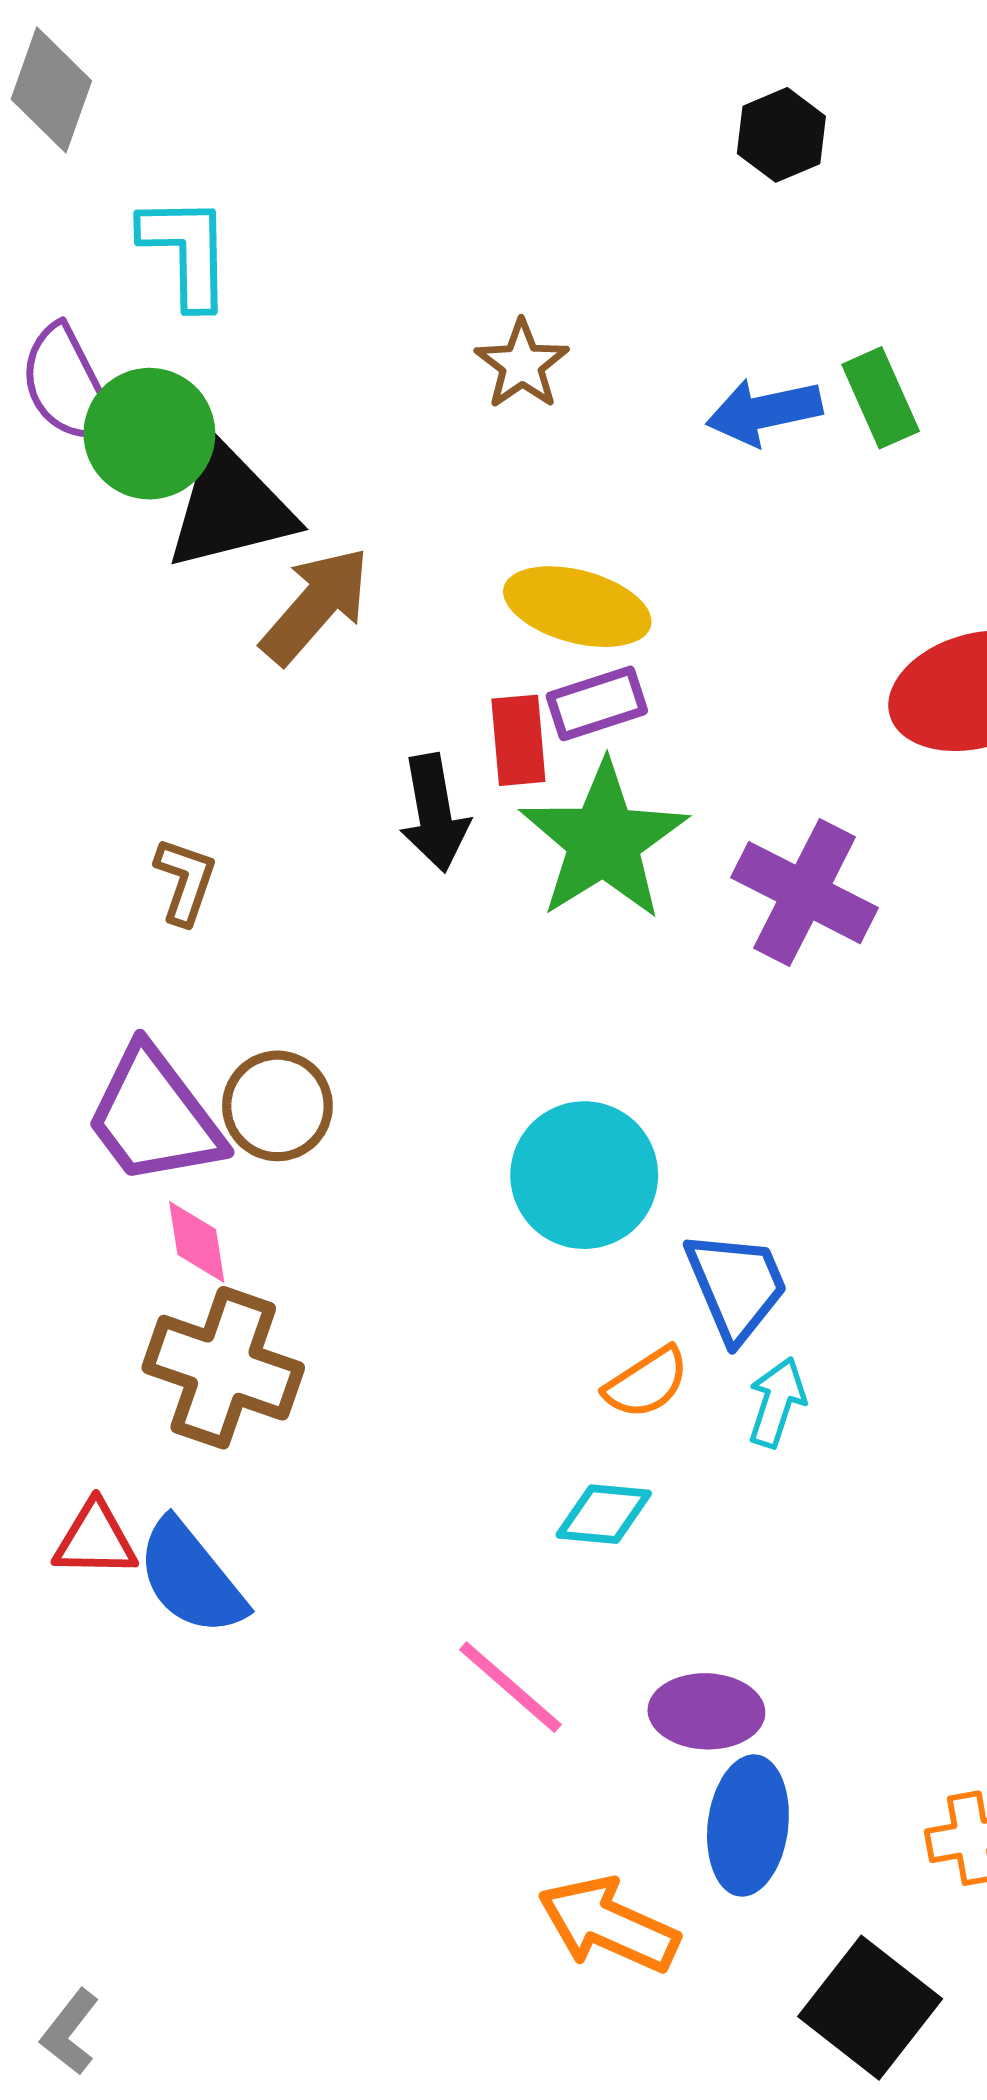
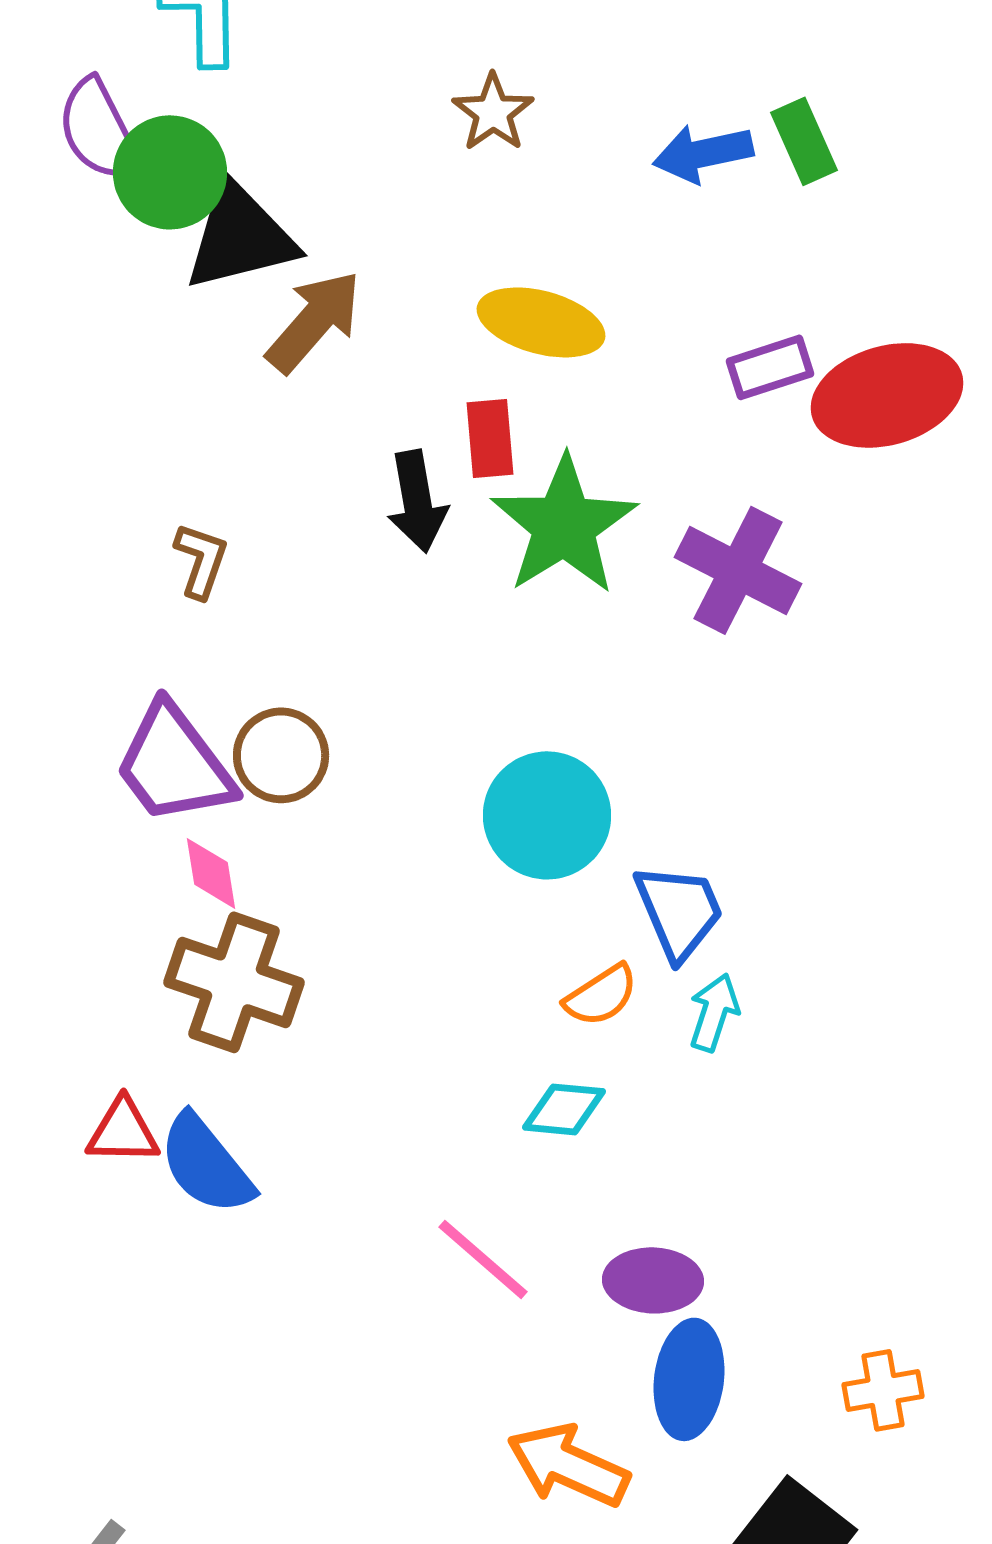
purple rectangle: (597, 703) -> (770, 367), moved

